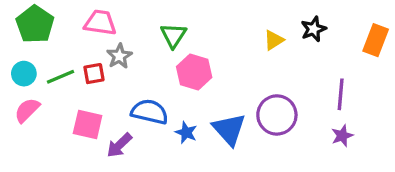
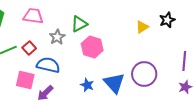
green triangle: (173, 35) -> (79, 24), turned 30
gray star: (119, 56) -> (57, 37), moved
red square: (94, 74) -> (29, 48), turned -32
blue semicircle: (150, 112) -> (48, 65), moved

